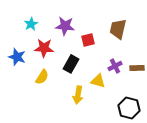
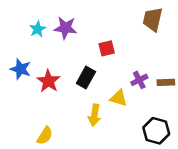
purple star: (65, 26) -> (65, 28), moved
brown trapezoid: (118, 29) -> (153, 19), moved
red star: (44, 48) -> (48, 81), moved, turned 30
yellow semicircle: (42, 77) -> (45, 136), moved

